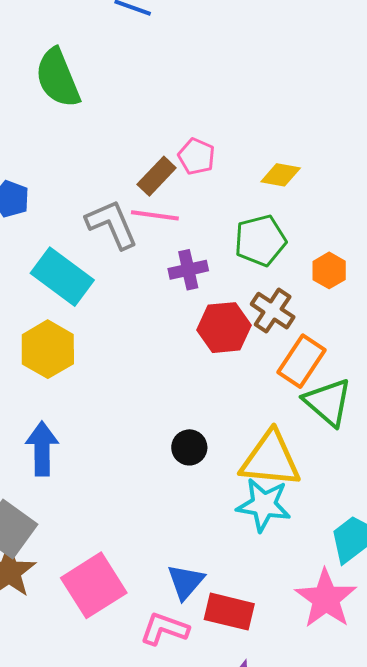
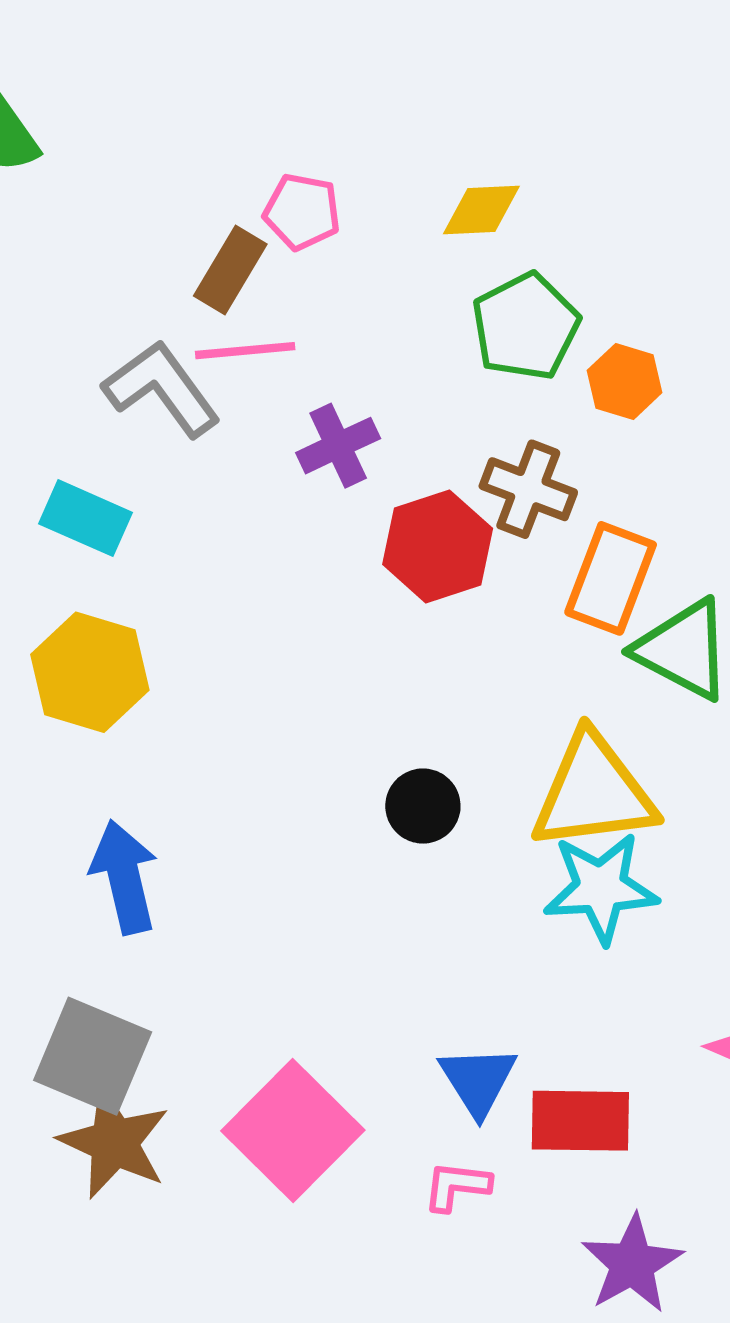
green pentagon: (260, 240) -> (526, 327), moved
cyan rectangle: (62, 277) -> (85, 518), size x0.7
pink L-shape: (164, 629) -> (457, 1186), size x0.7

